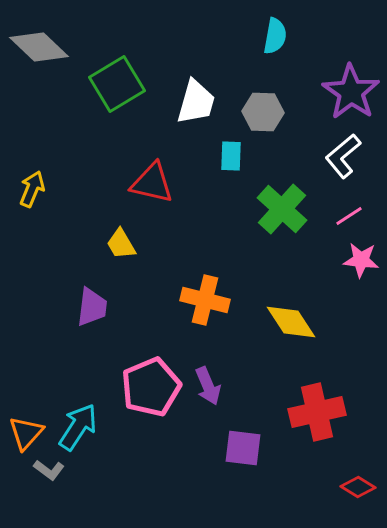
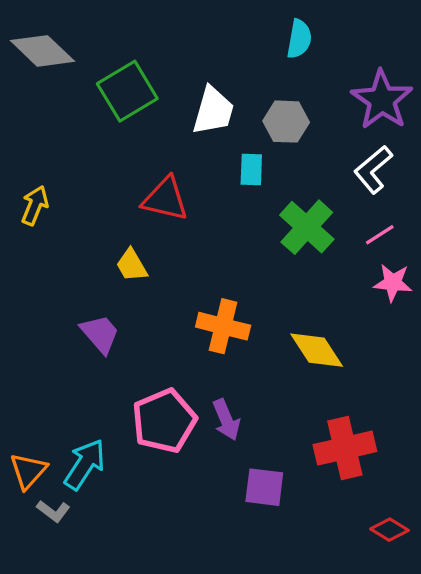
purple trapezoid: (92, 307) -> (100, 334), turned -48

